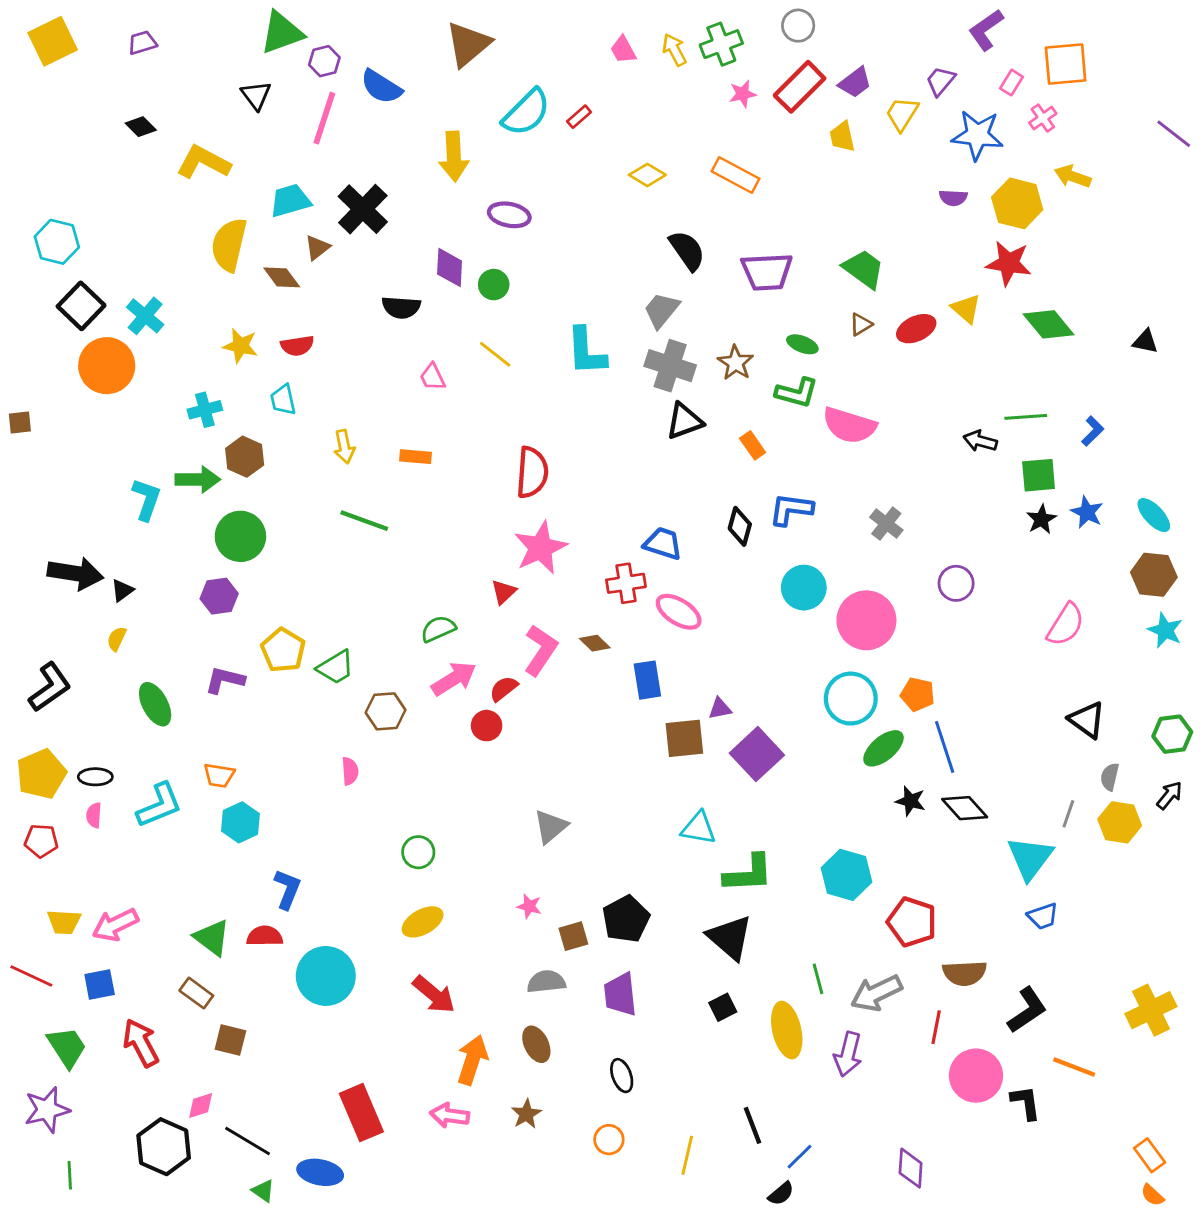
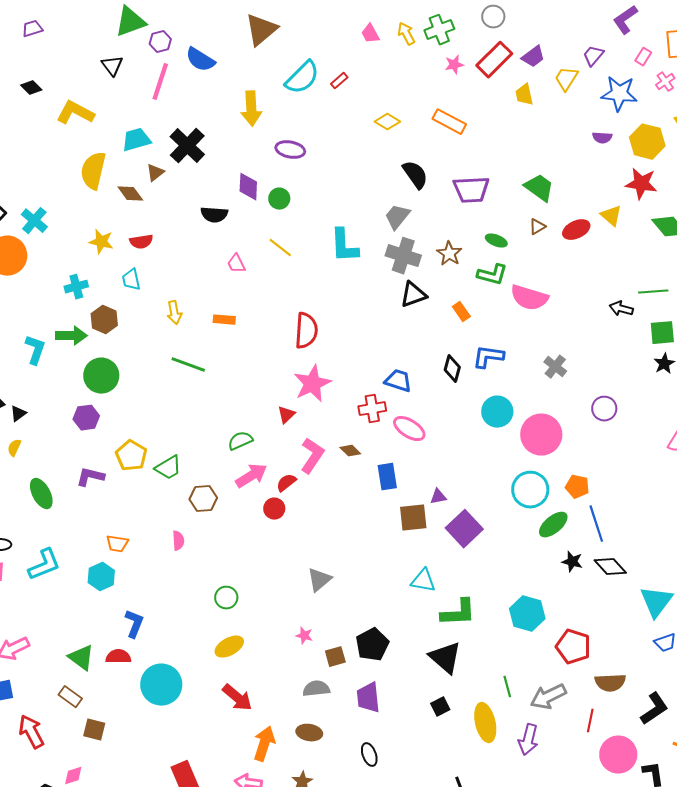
orange trapezoid: (219, 775) -> (117, 544), moved
brown ellipse: (536, 1044) -> (309, 733), turned -55

